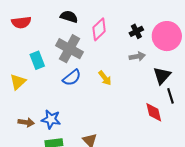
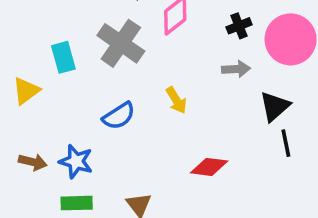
blue semicircle: (72, 78) -> (119, 116), moved
red diamond: (154, 112) -> (209, 167), moved, turned -75

